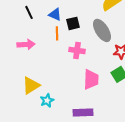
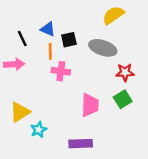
black line: (29, 12) -> (22, 39), moved
gray ellipse: (102, 30) -> (103, 48), turned -40
pink cross: (77, 50) -> (61, 71), moved

